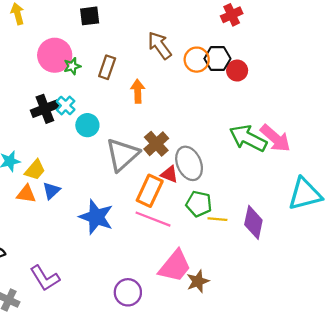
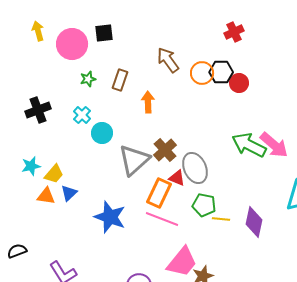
pink circle: (55, 55) -> (72, 44), moved
black cross: (45, 109) -> (38, 110), moved

